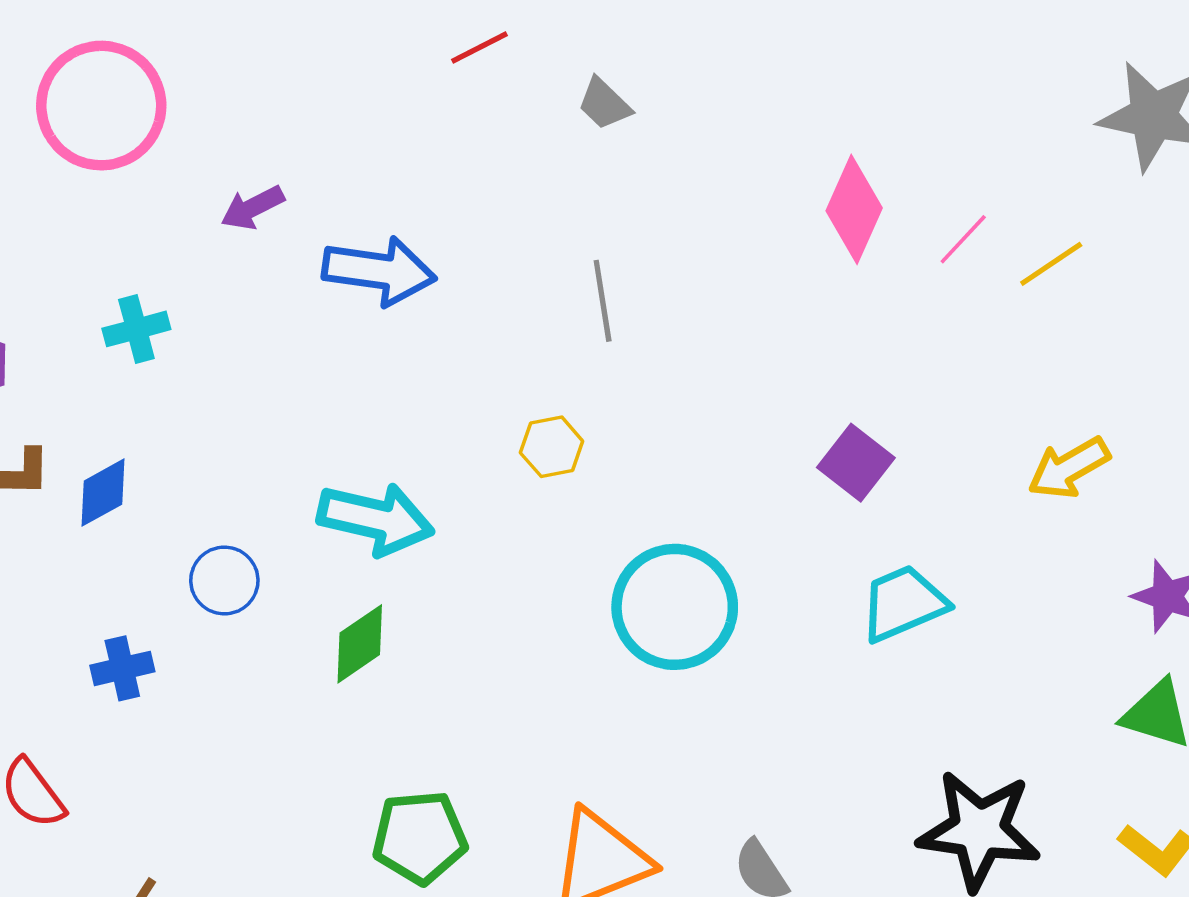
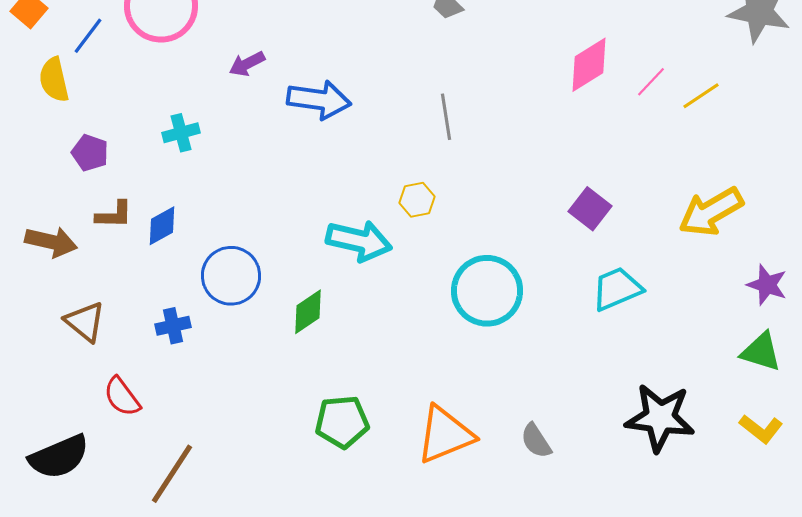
pink diamond: (854, 209) -> (589, 65), turned 34
yellow arrow: (1069, 468) -> (711, 212), size x1.4
cyan arrow: (376, 519) -> (359, 241), moved
blue circle: (224, 581) -> (231, 276), size x1.5

